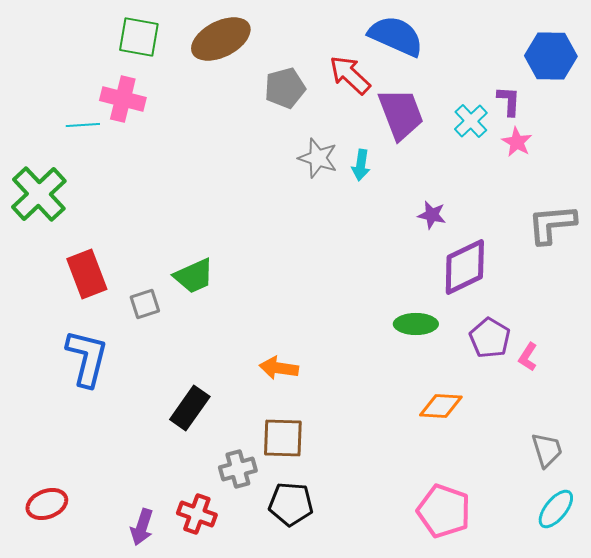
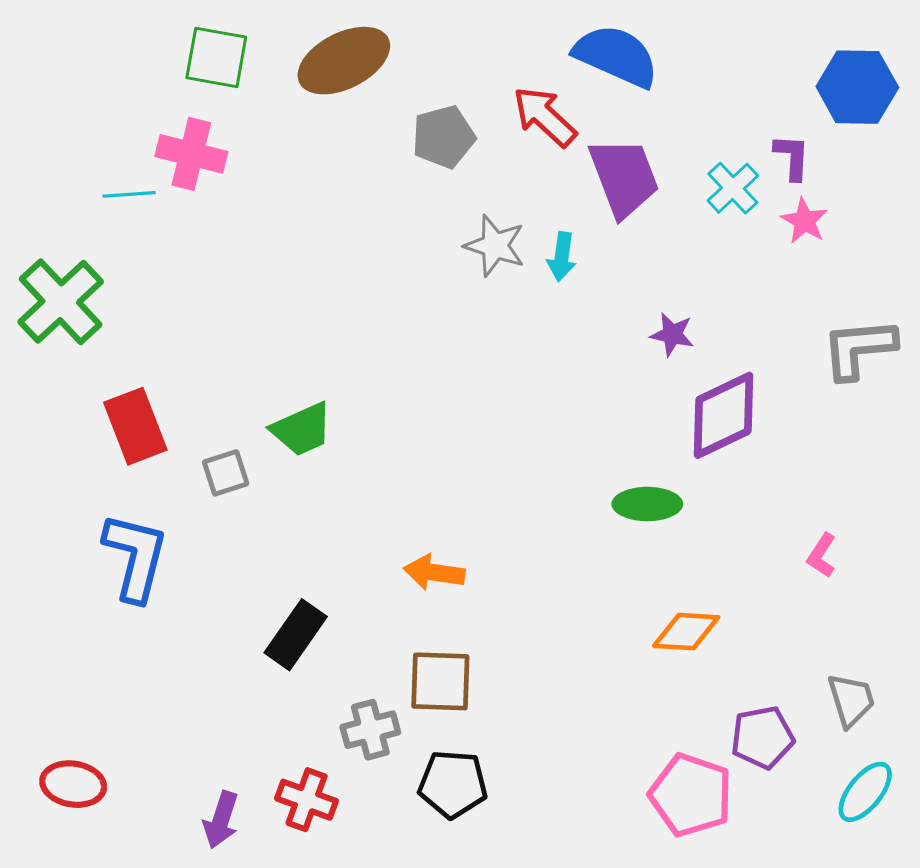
purple pentagon: (490, 338) -> (762, 737), moved, turned 30
red ellipse: (47, 504) -> (73, 784), turned 30

